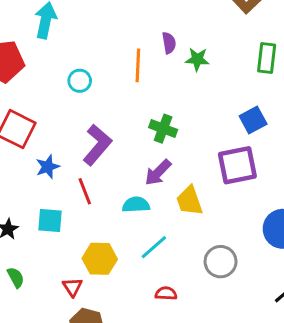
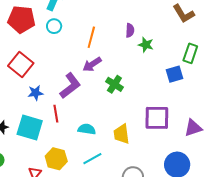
orange line: (138, 65) -> (91, 37), moved
cyan circle: (80, 81) -> (54, 26), moved
blue square: (253, 120) -> (175, 74), moved
purple arrow: (158, 172) -> (92, 64), moved
cyan square: (50, 220) -> (30, 127), size x1.5

